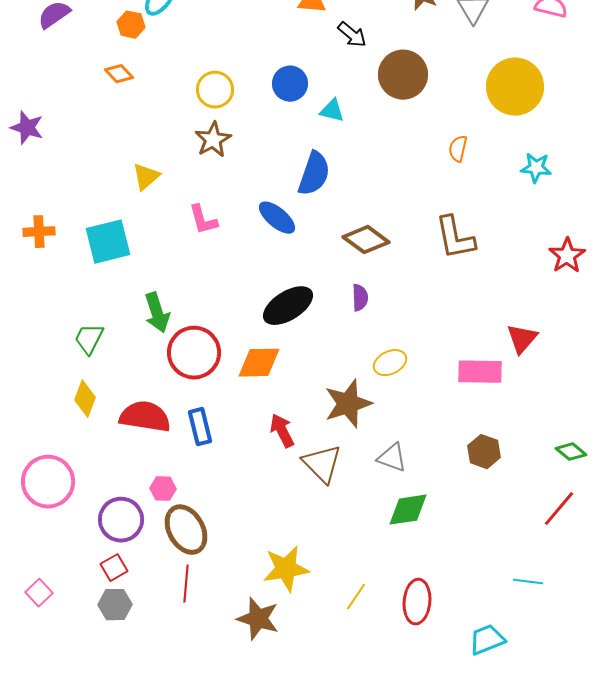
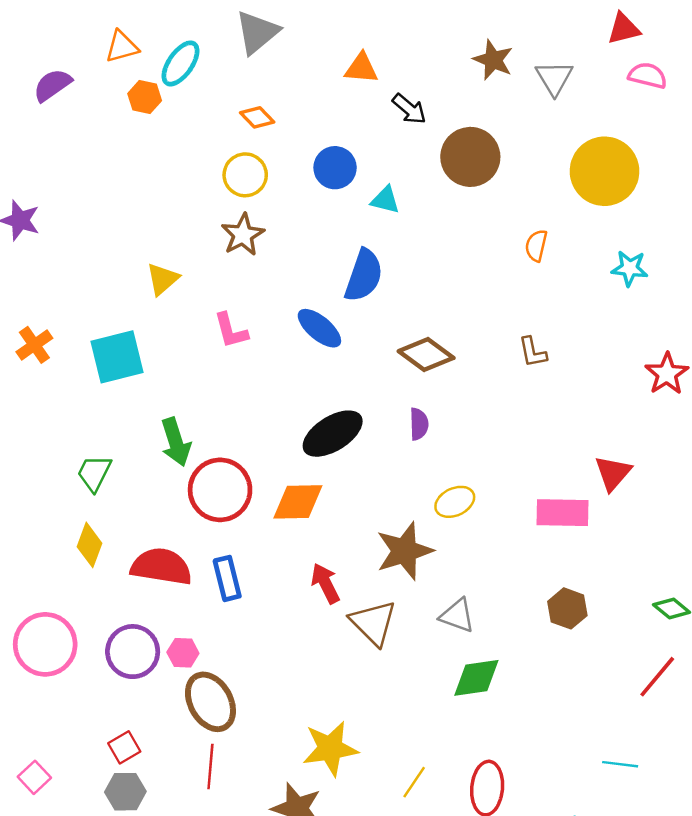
orange diamond: (119, 74) -> (257, 117), moved
orange cross: (39, 232) -> (34, 345), turned -32
brown L-shape: (455, 238) -> (533, 352), size x0.6
purple circle: (121, 520) -> (133, 652), moved

